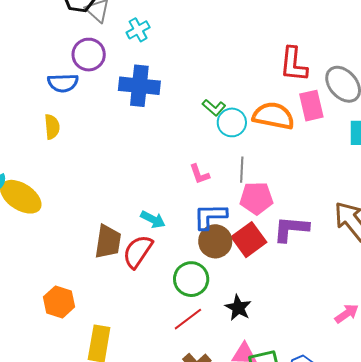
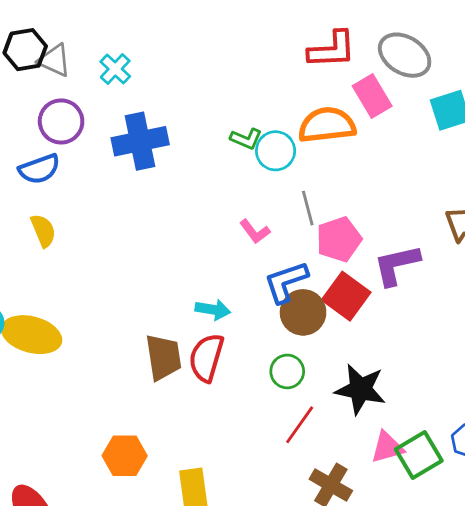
red L-shape: (294, 64) -> (332, 50), turned -81
green circle: (191, 279) -> (287, 371), size x0.7
black star: (238, 308) -> (360, 389), size x1.4

